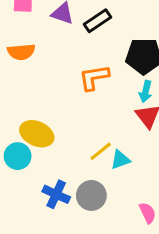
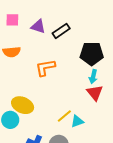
orange L-shape: (94, 77) -> (45, 68), moved

